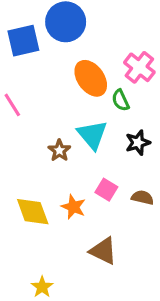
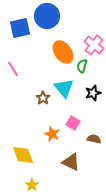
green semicircle: (121, 100) -> (82, 66), turned 40
brown semicircle: (142, 197) -> (94, 139), moved
yellow diamond: (33, 212) -> (23, 155), moved

